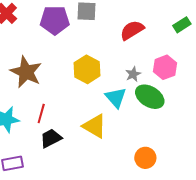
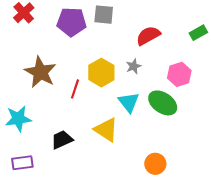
gray star: (133, 74) -> (134, 66), moved
red line: (41, 114) -> (75, 89), moved

